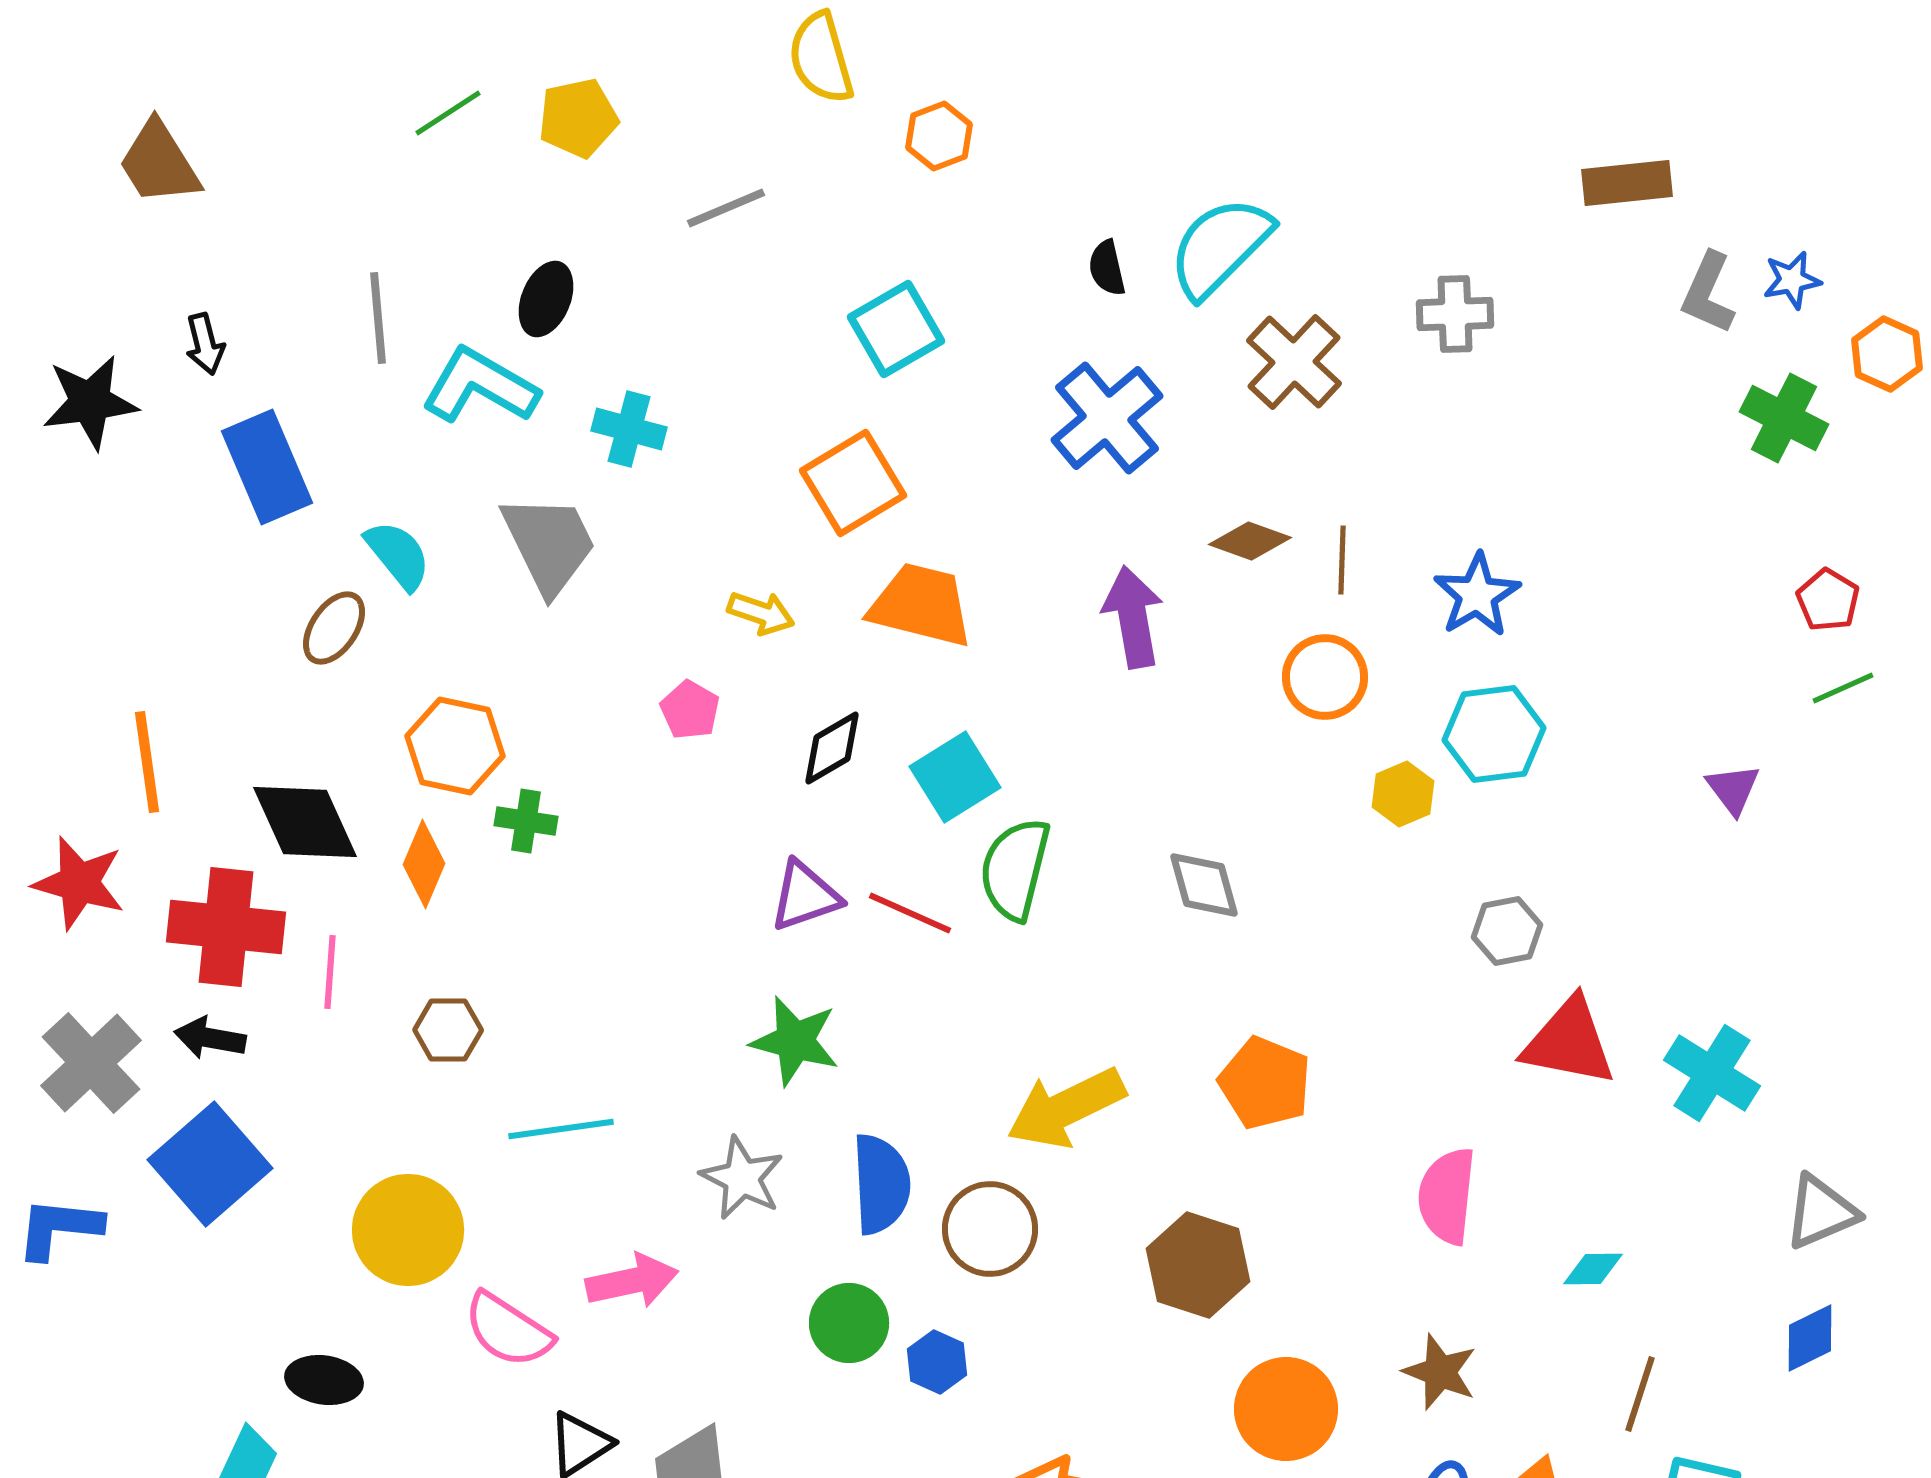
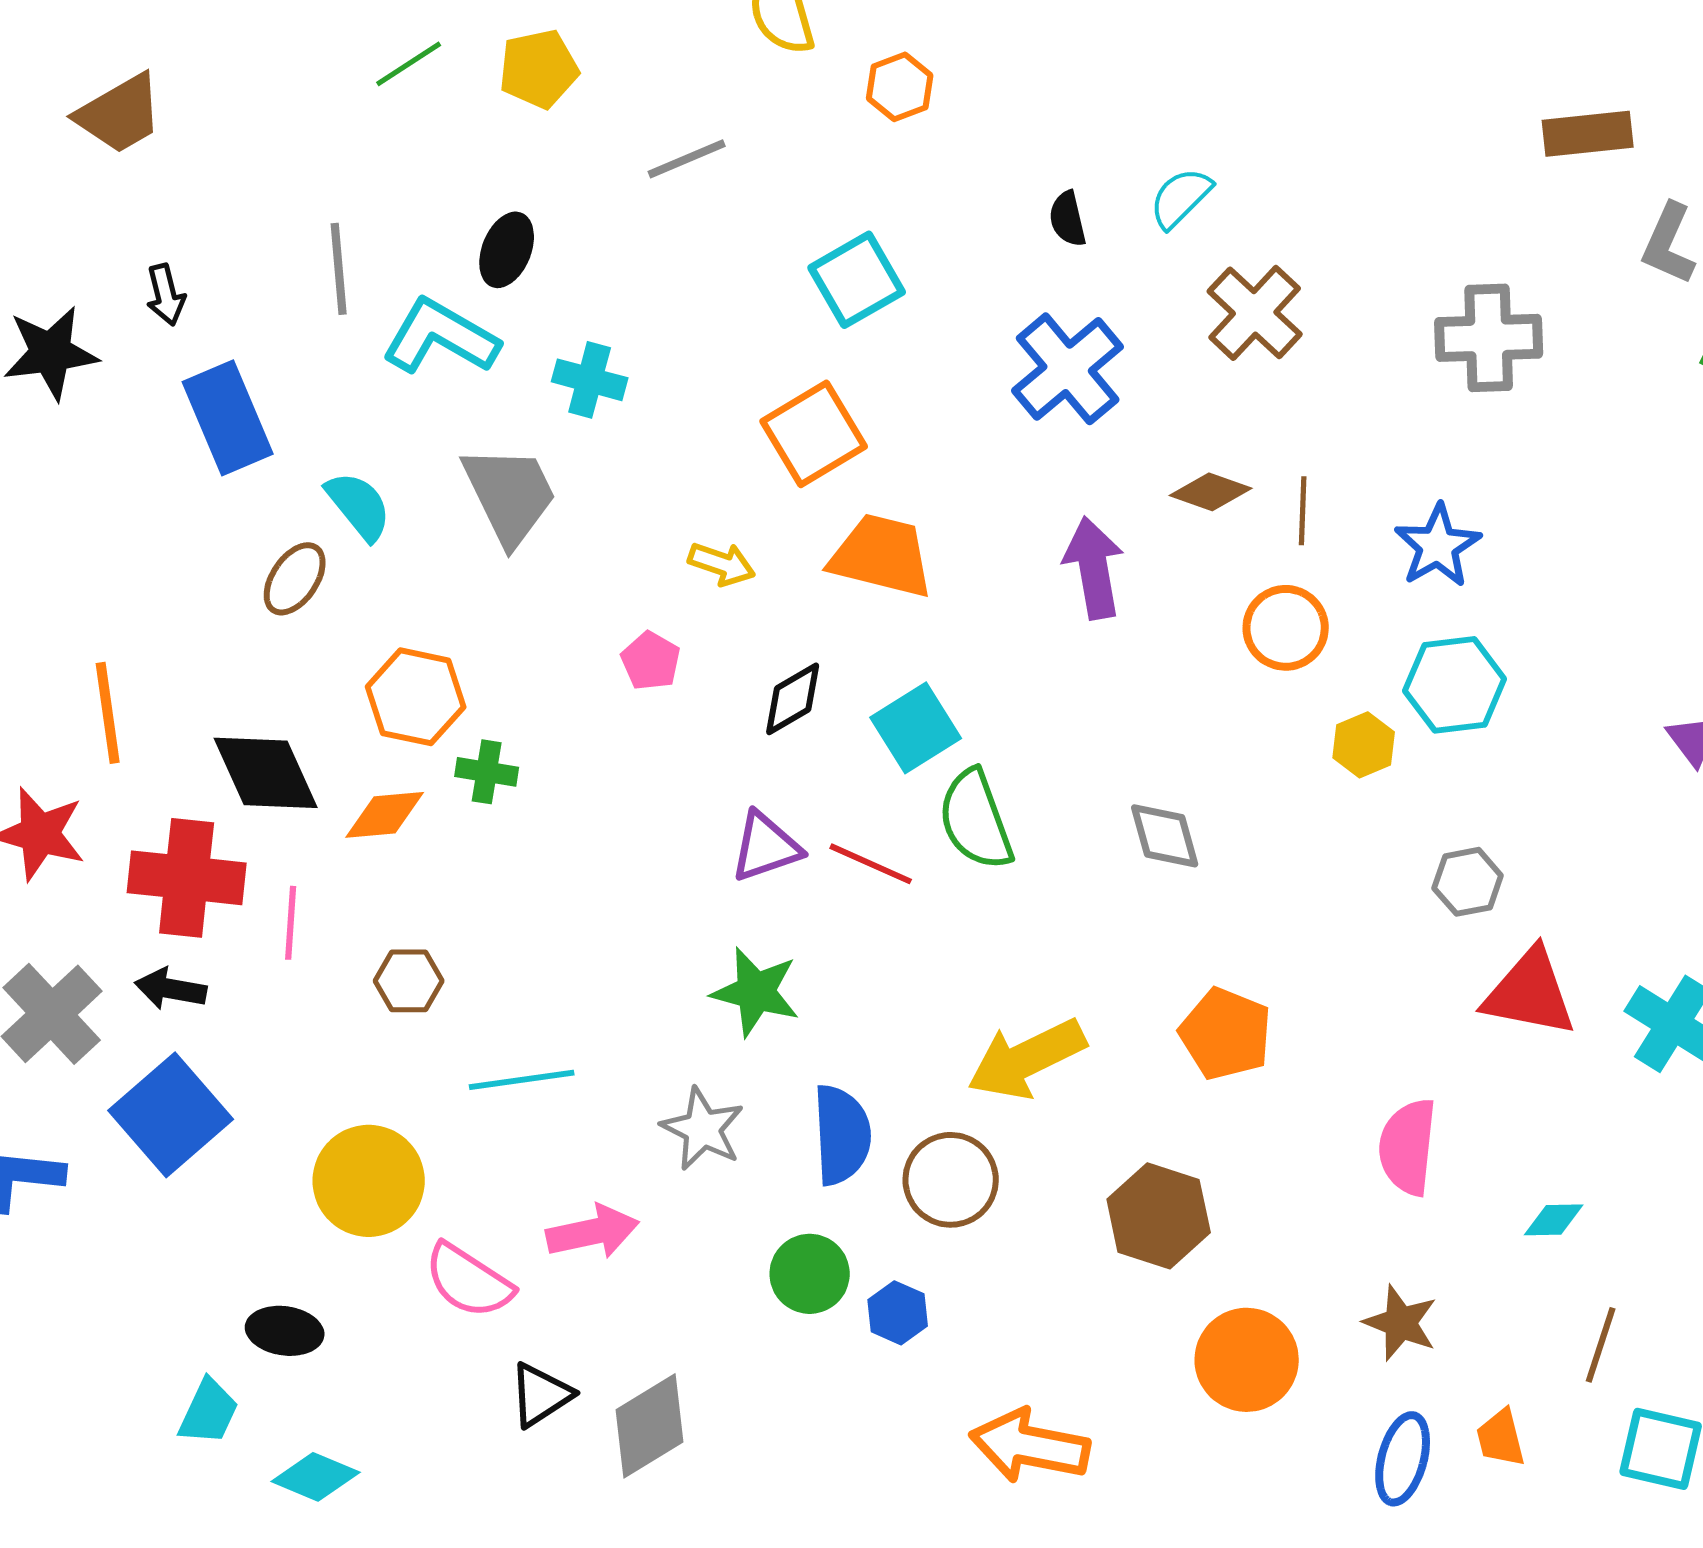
brown trapezoid: (159, 163) -> (120, 114), turned -88
cyan semicircle: (1220, 247) -> (1181, 198), size x0.6
gray cross: (1455, 314) -> (1489, 338), moved, size x1.4
orange diamond: (424, 864) -> (385, 815), turned 62
green semicircle: (1015, 869) -> (976, 820), turned -34

